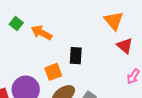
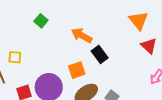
orange arrow: (42, 33) -> (82, 35), moved
black rectangle: (76, 56) -> (100, 54), turned -42

